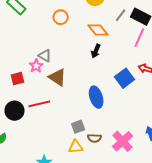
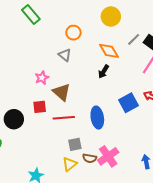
gray triangle: (45, 56) -> (65, 55), moved
red square: (17, 79) -> (40, 107), moved
red line: (39, 104) -> (64, 118), moved
pink cross: (123, 141) -> (108, 156), moved
yellow triangle: (76, 147) -> (70, 164), turned -42

